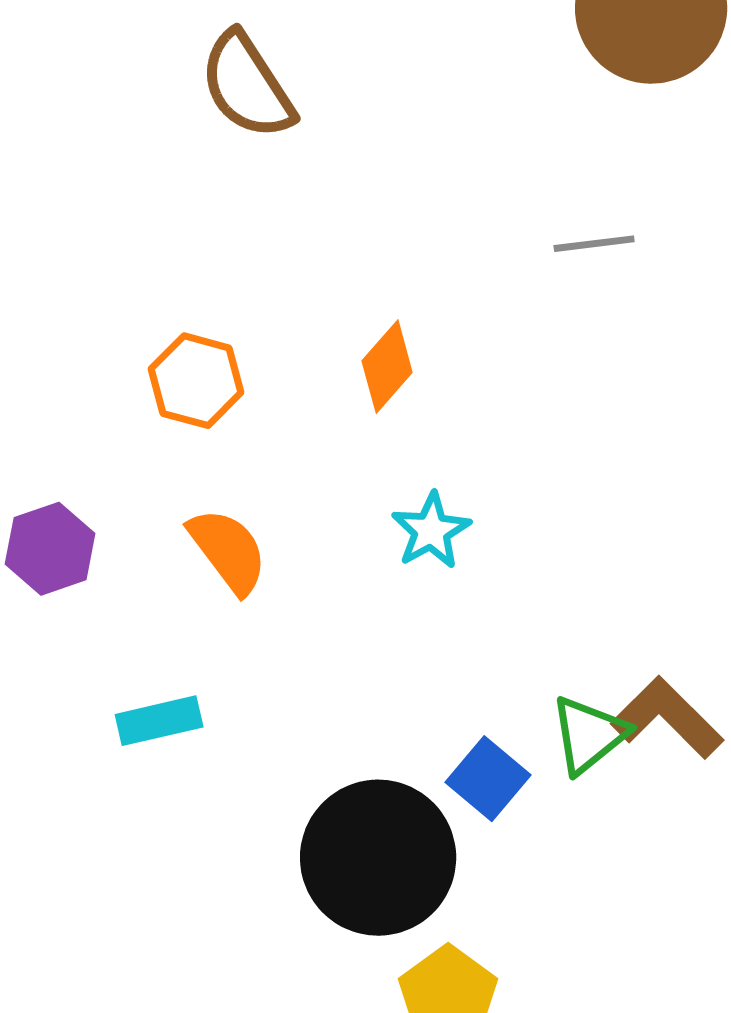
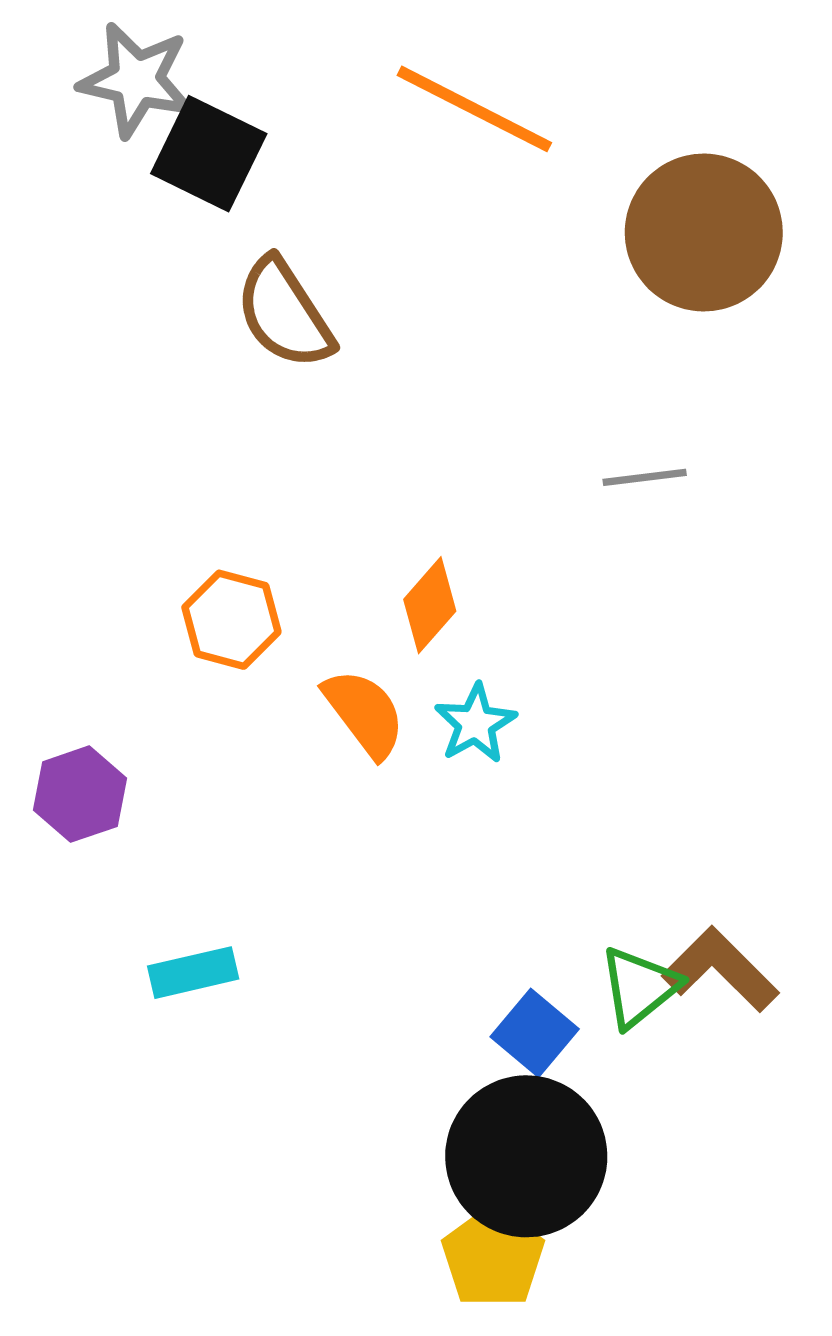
cyan star: (431, 531) -> (475, 723), moved
orange semicircle: (228, 551) -> (364, 713), moved
black circle: (378, 858) -> (526, 1156), moved

